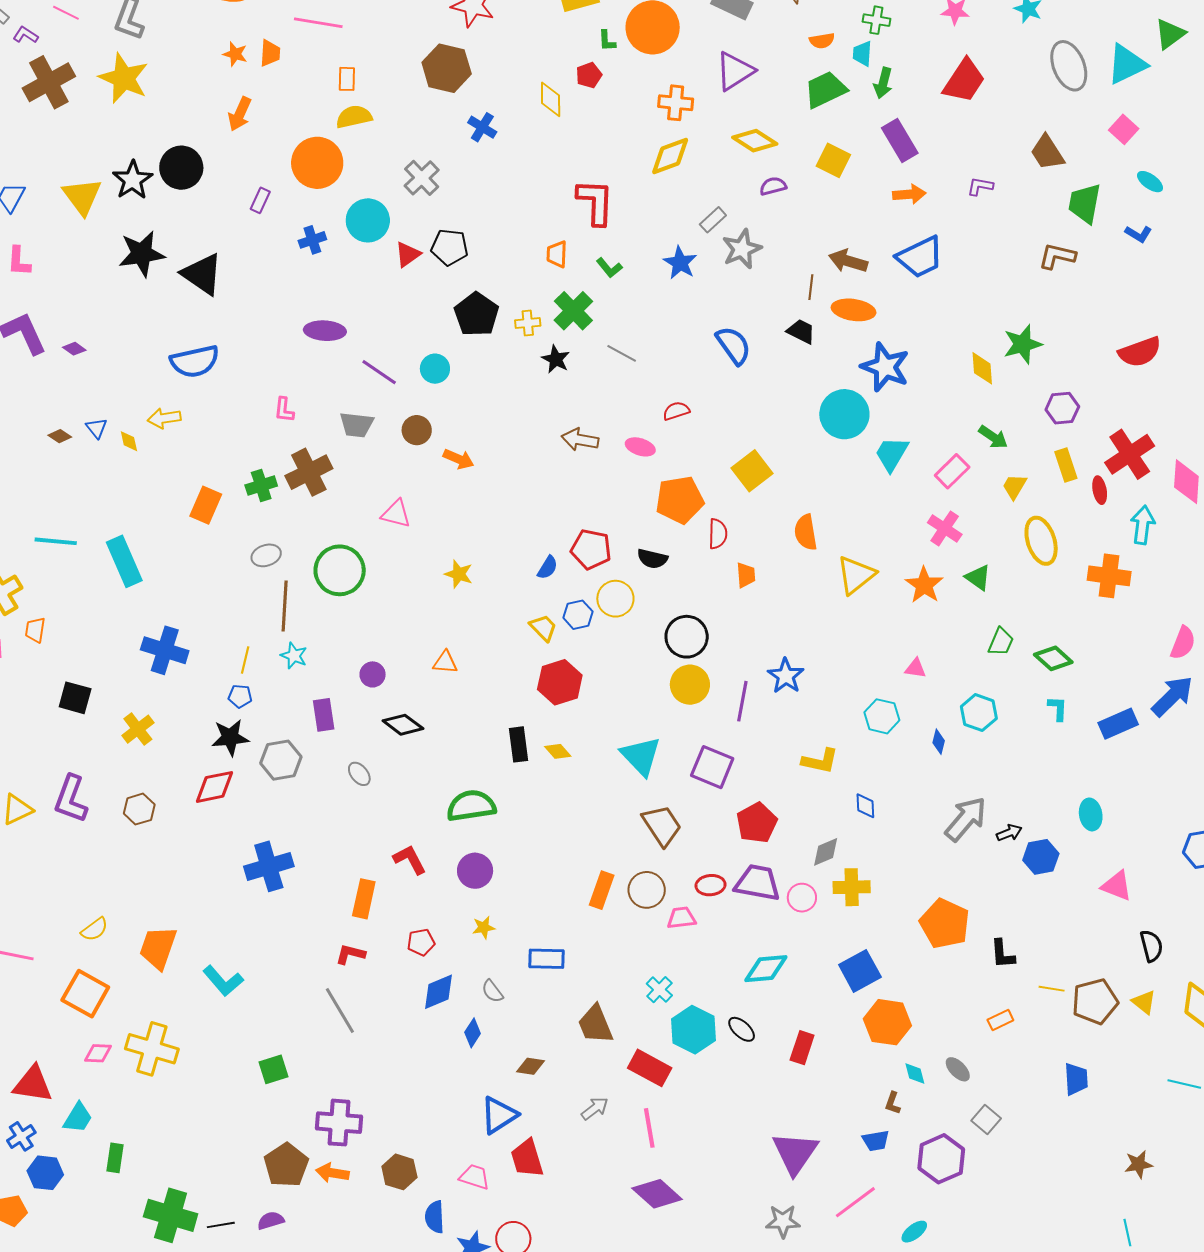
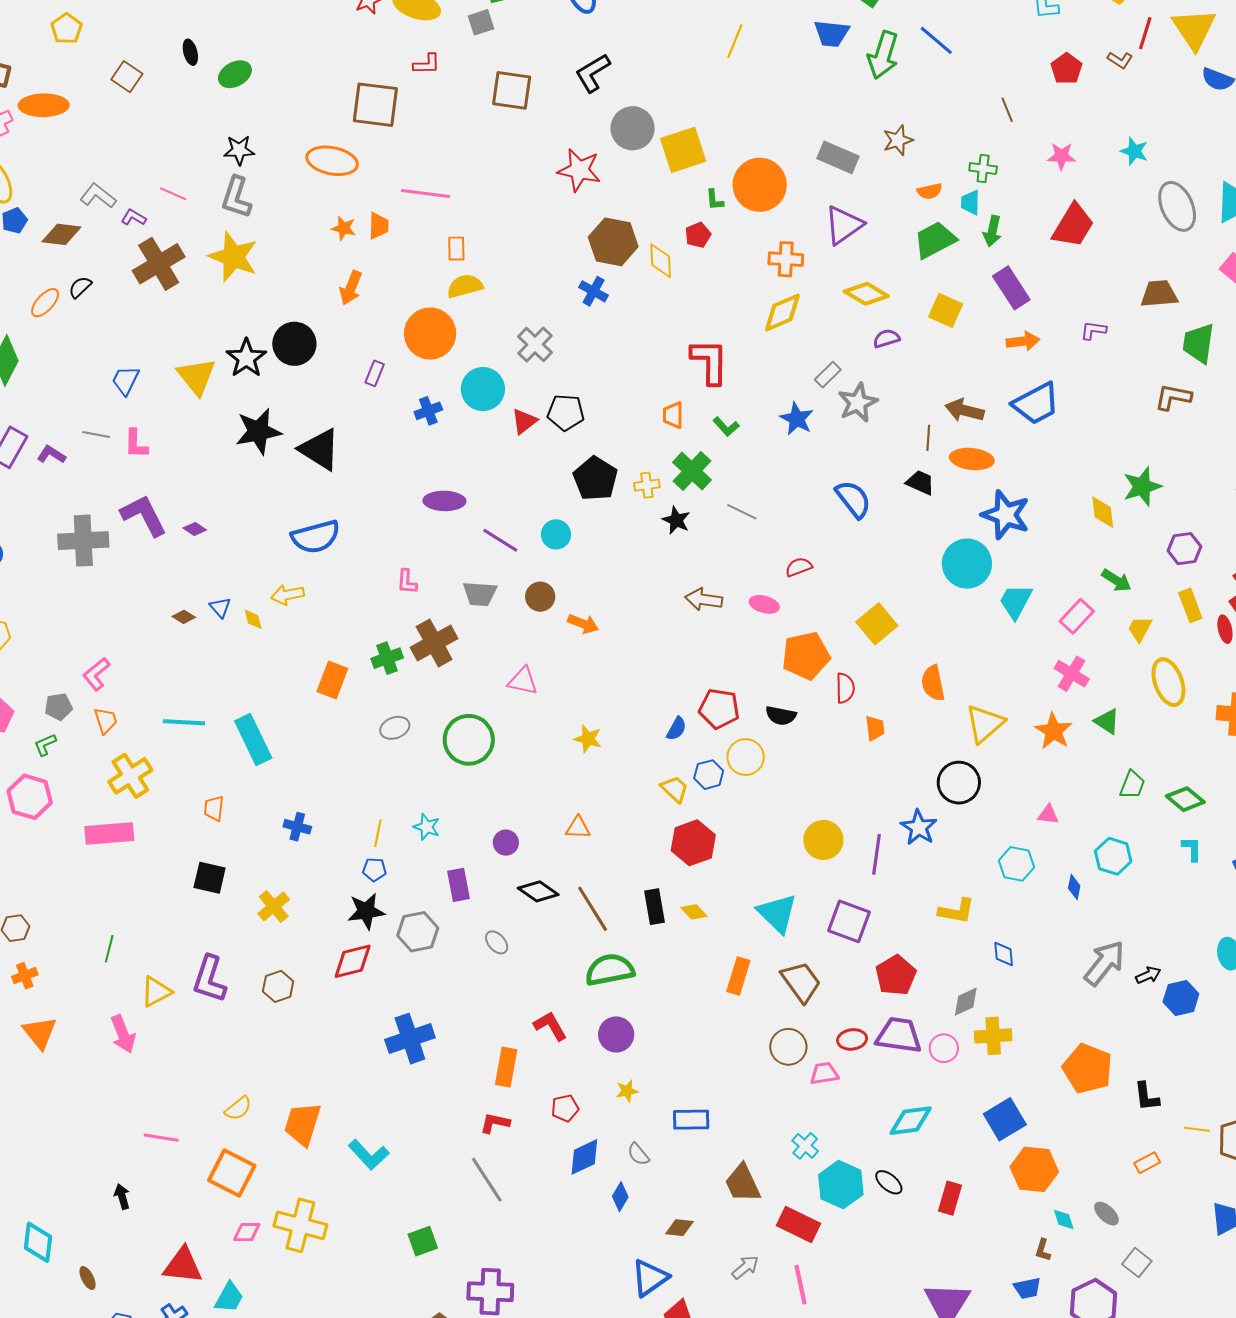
brown hexagon: (447, 68) -> (613, 242), moved
brown trapezoid: (1047, 152) -> (1159, 294), turned 120
brown line: (285, 606) -> (593, 909), moved, turned -33
orange trapezoid: (35, 630) -> (214, 808), moved
black circle: (687, 637) -> (959, 783), moved
blue cross: (165, 650) -> (297, 827), size x0.6
orange rectangle: (602, 890) -> (738, 976), moved

